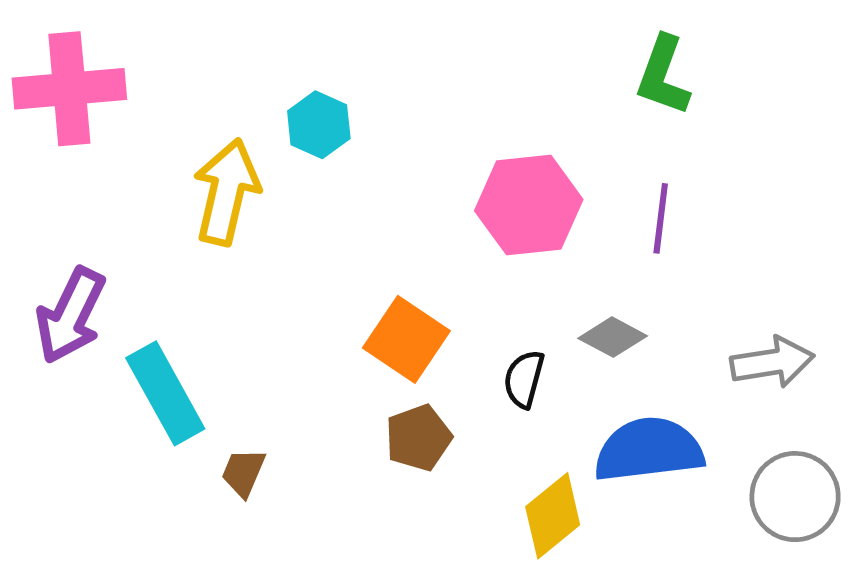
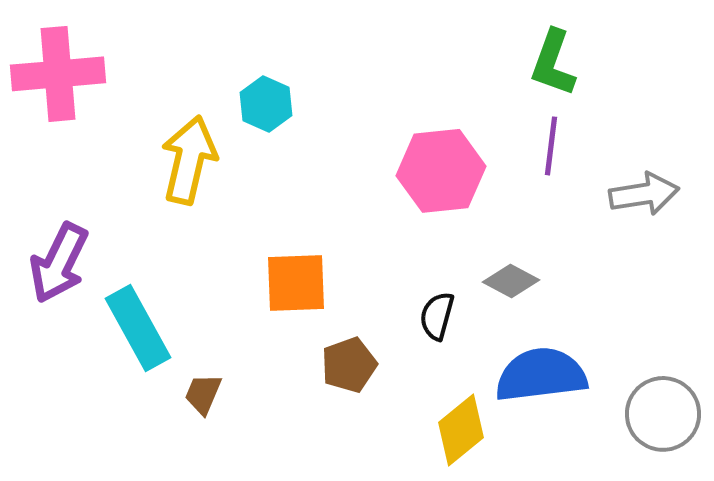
purple line: (661, 218) -> (551, 146), moved
orange square: (406, 339) -> (296, 283), moved, turned -36
gray arrow: (772, 362) -> (644, 194), moved

